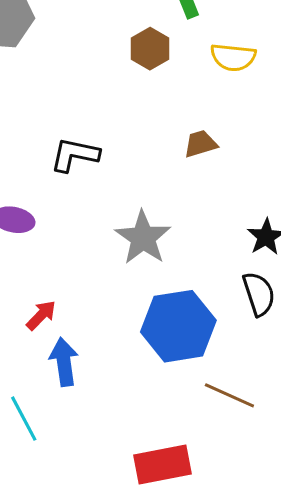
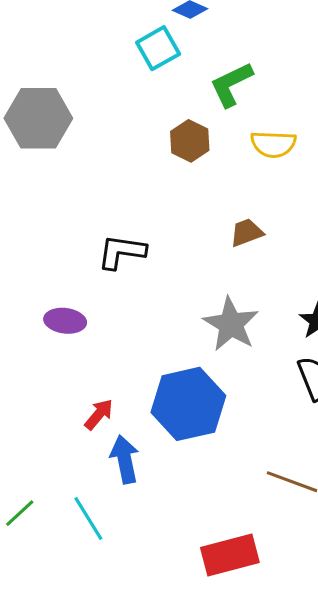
gray star: (143, 238) -> (231, 324), moved
blue hexagon: (178, 326) -> (188, 404), moved

